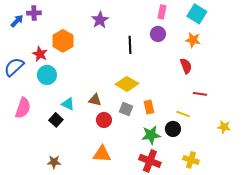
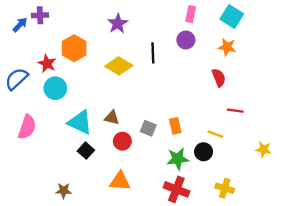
yellow diamond: (127, 84) -> (119, 66), moved
cyan triangle: (68, 104) -> (80, 122), size x1.6
black square: (56, 120) -> (86, 151), moved

